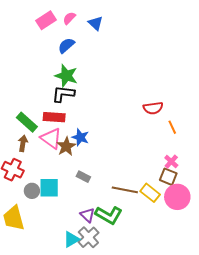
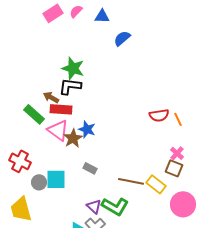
blue triangle: (96, 23) -> (102, 16), turned -42
blue semicircle: (66, 45) -> (122, 38), moved
red semicircle: (153, 108) -> (159, 115), moved
brown arrow: (23, 143) -> (51, 97), moved, turned -70
pink circle: (177, 197) -> (183, 204), moved

